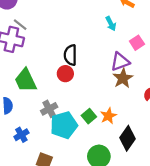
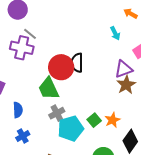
red circle: (65, 74) -> (61, 67), moved, size x1.6
green trapezoid: (26, 80) -> (49, 89), moved
blue cross: (21, 135) -> (23, 136), moved

